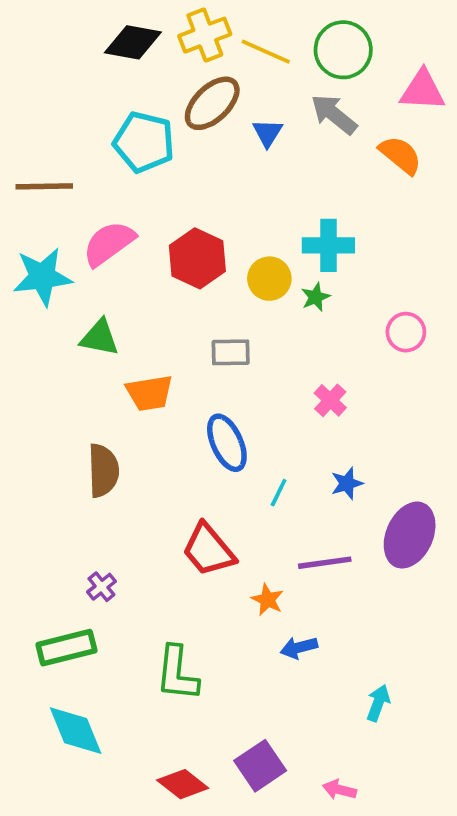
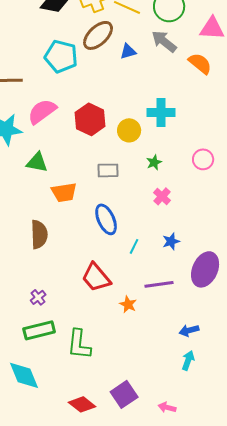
blue triangle: (268, 133) -> (128, 51), turned 42
green star: (315, 297) -> (154, 162), moved
green rectangle: (66, 648) -> (39, 330), moved
blue arrow: (299, 648) -> (189, 330), moved

